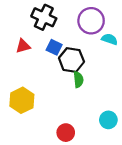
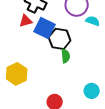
red triangle: (23, 46) -> (26, 21), moved
blue square: (54, 47) -> (45, 28), size x1.5

